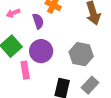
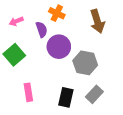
purple circle: (41, 51) -> (59, 47), moved
pink rectangle: (25, 70) -> (28, 92), moved

